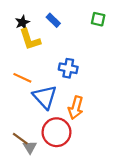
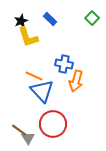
green square: (98, 19) -> (92, 18), turned 32
orange line: (22, 78) -> (34, 76), moved
orange arrow: (76, 108) -> (76, 81), moved

